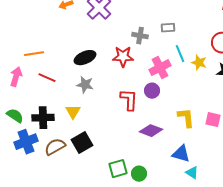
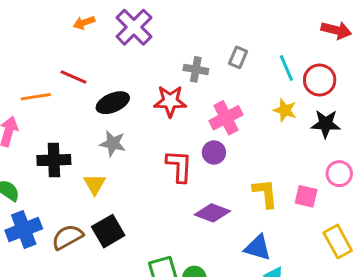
gray rectangle: (168, 28) -> (238, 57), turned -64
cyan line: (180, 54) -> (286, 68), moved
red line: (47, 78) -> (74, 77), moved
black cross: (43, 118) -> (54, 160), moved

